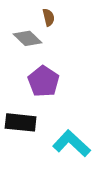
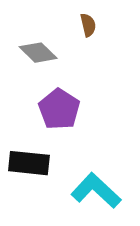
brown semicircle: (49, 17) -> (88, 25), moved

